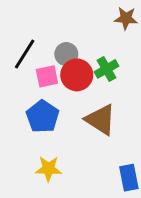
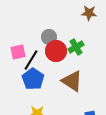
black line: (25, 54) -> (31, 60), moved
pink square: (47, 76) -> (18, 52), moved

